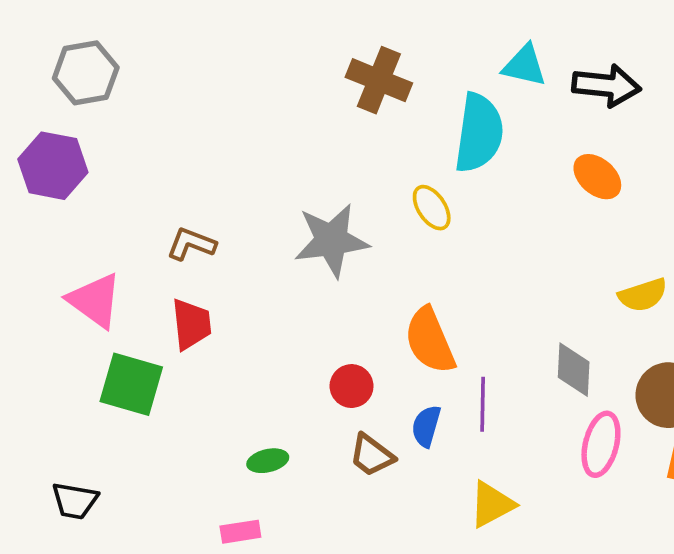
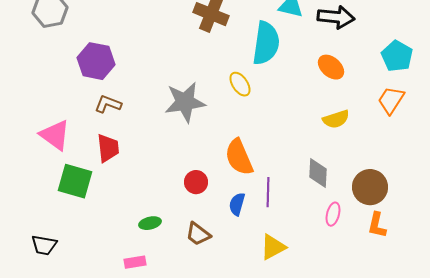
purple hexagon: (53, 166) -> (96, 61), moved
yellow semicircle: (643, 295) -> (336, 119), moved
pink ellipse: (601, 444) -> (333, 214), size x0.7
brown trapezoid: (372, 455) -> (198, 234), moved

